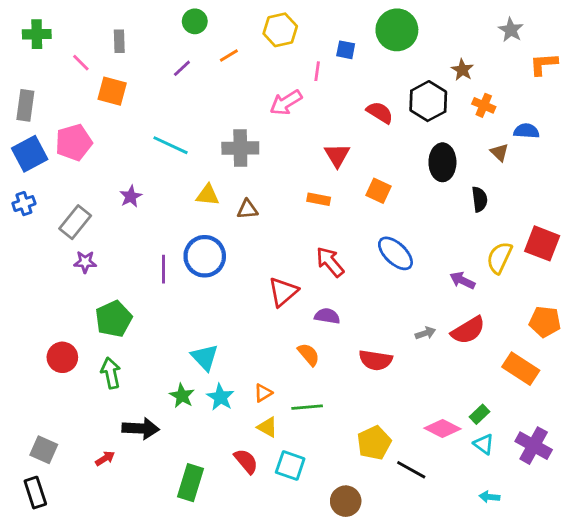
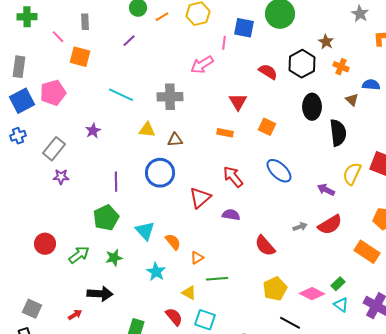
blue square: (346, 50) -> (244, 28), size x1.5
orange line: (229, 56) -> (162, 17), moved
black semicircle: (479, 199) -> (338, 133), size x1.5
blue circle: (205, 256) -> (160, 173), moved
green pentagon: (114, 319) -> (106, 218), moved
orange semicircle: (309, 354) -> (173, 242), moved
cyan triangle: (205, 357) -> (145, 231), moved
red semicircle: (376, 360) -> (265, 246), turned 40
green arrow: (111, 373) -> (79, 255), turned 65
orange triangle: (263, 393) -> (197, 258), moved
green star: (182, 396) -> (114, 258), moved, turned 30
yellow pentagon: (374, 443) -> (275, 289), moved

